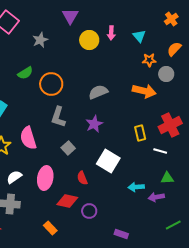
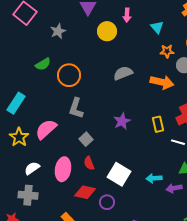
pink arrow: (111, 33) -> (127, 15), moved
gray semicircle: (98, 92) -> (123, 73), moved
purple star: (94, 124) -> (122, 121), moved
pink semicircle: (28, 138) -> (46, 129), turned 65
white square: (108, 161) -> (119, 174), moved
red semicircle: (82, 178) -> (89, 163), moved

